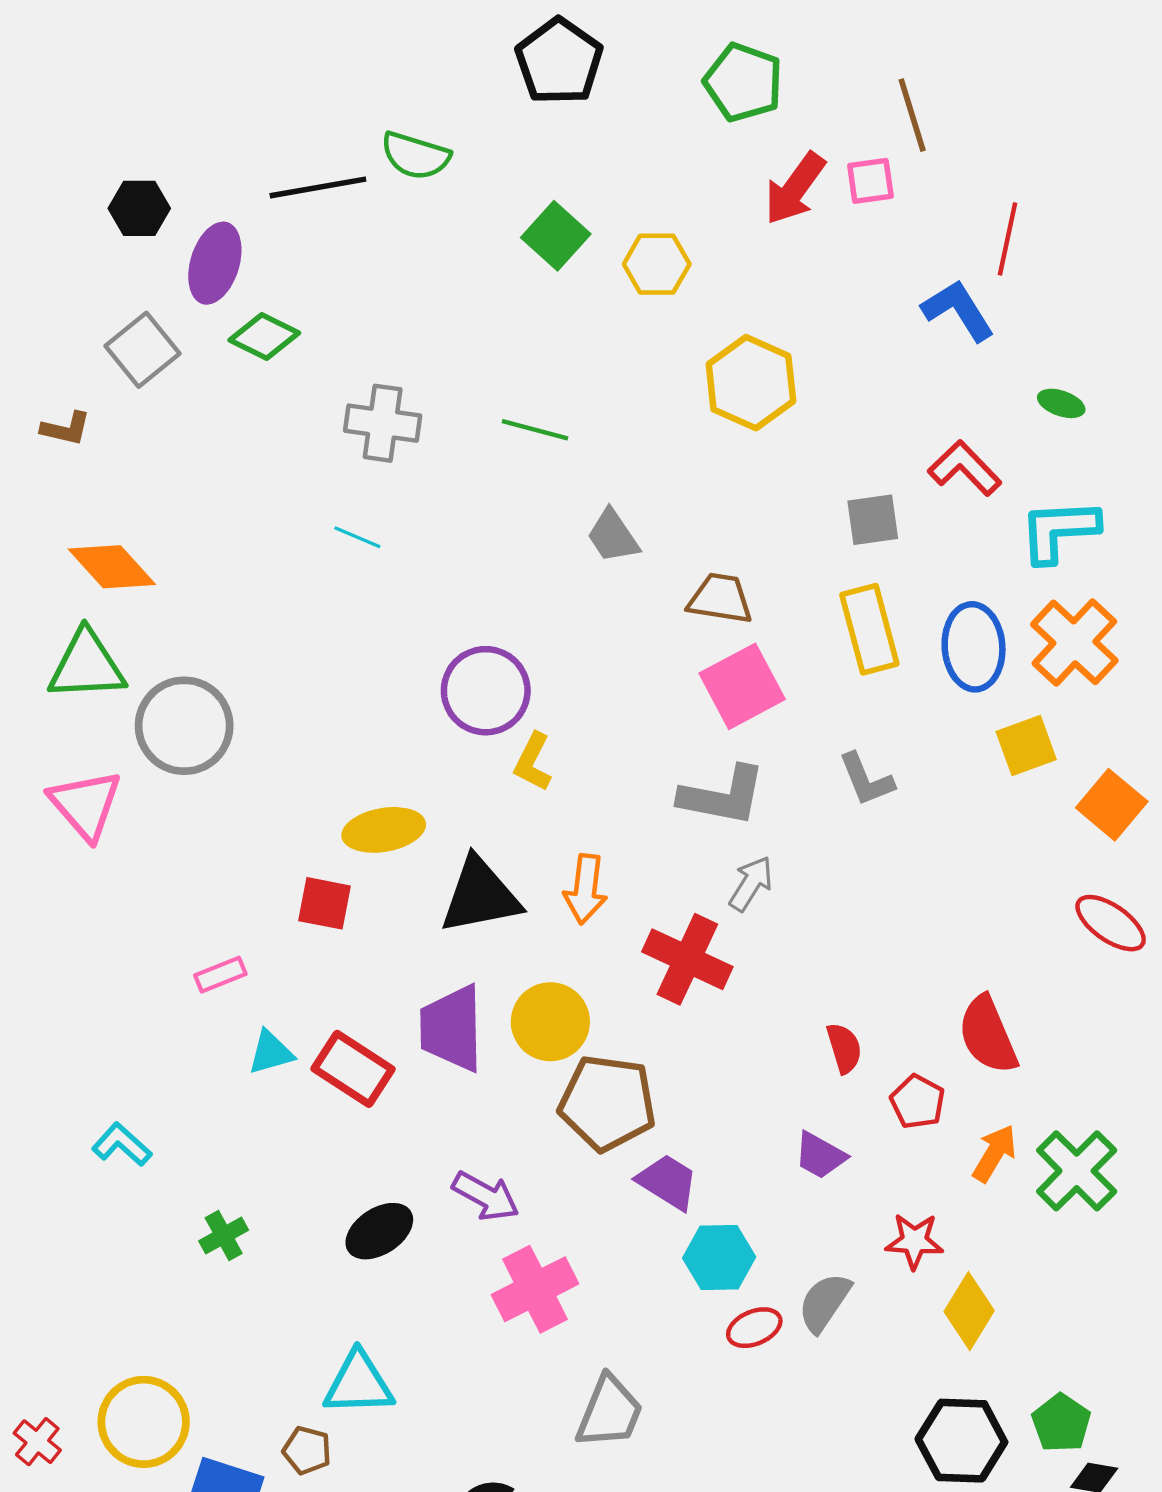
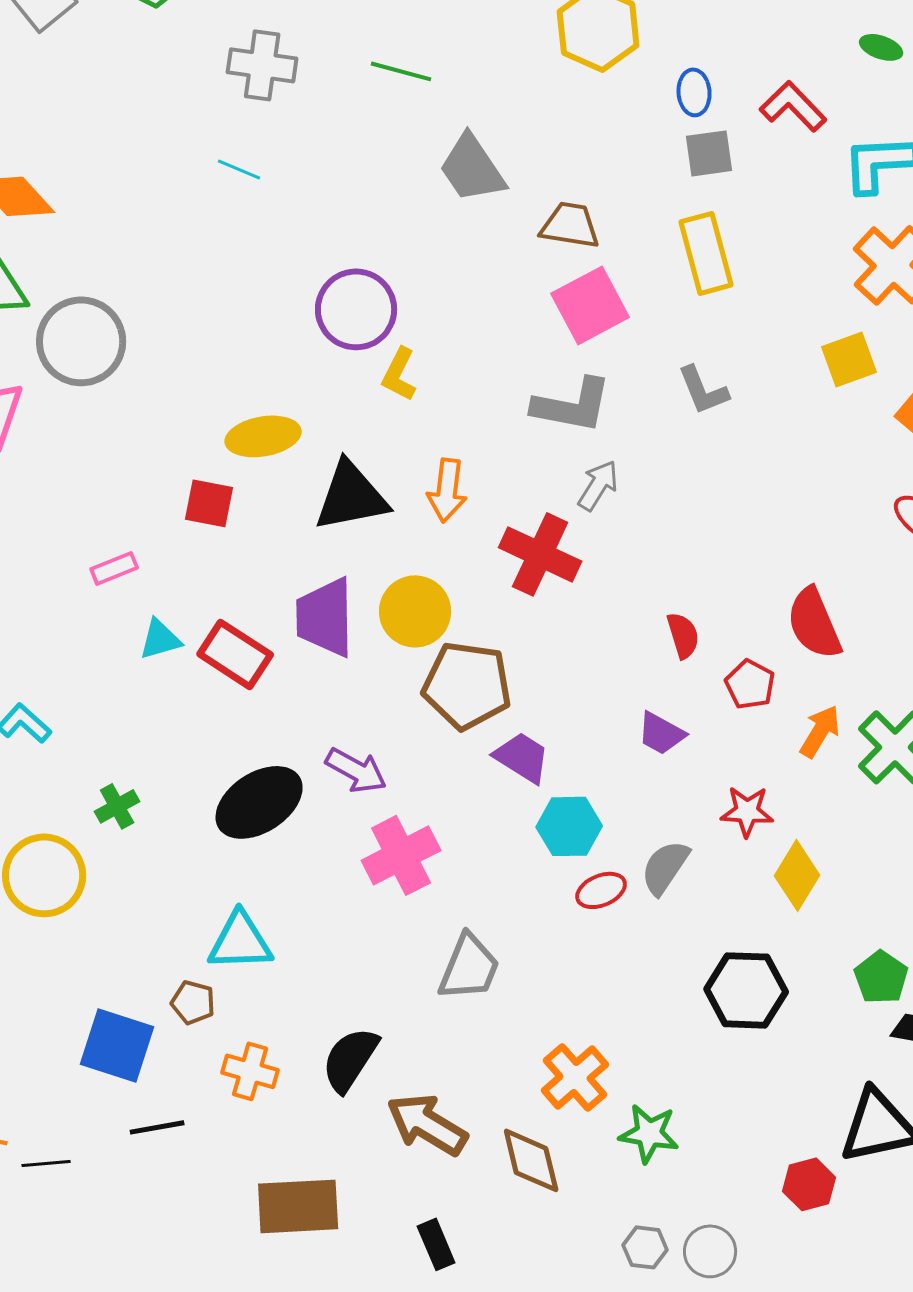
gray trapezoid: (613, 536) -> (472, 168), size x1.4
blue ellipse: (974, 647) -> (694, 92), moved, size x0.6
black ellipse: (379, 1231) -> (259, 802), size x1.4
yellow circle: (144, 1422) -> (44, 875), moved
black hexagon: (961, 1441) -> (746, 990), moved

